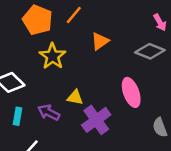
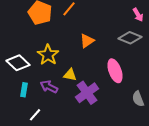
orange triangle: (100, 41) -> (87, 41), moved
yellow star: (52, 56) -> (48, 55), moved

